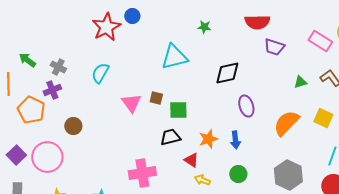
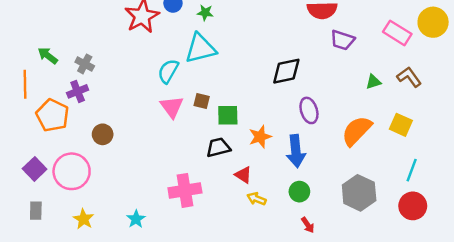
green star: (204, 27) -> (205, 13), moved
cyan triangle: (174, 57) -> (200, 48), moved
cyan semicircle: (100, 73) -> (168, 71), moved
orange star: (208, 139) -> (260, 137), moved
blue arrow: (235, 140) -> (296, 151), size x1.5

